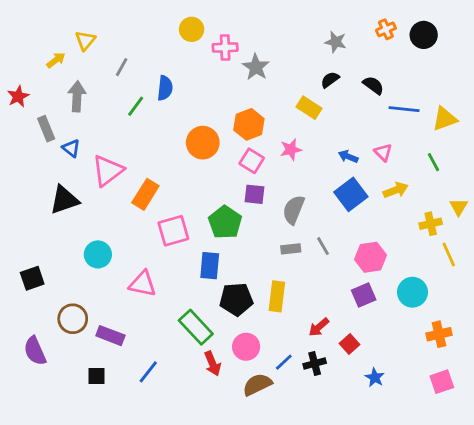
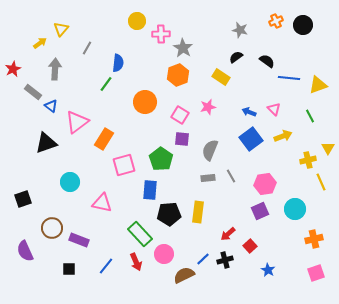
green line: (136, 106) -> (106, 84), moved
orange hexagon: (249, 124) -> (178, 75), moved
gray rectangle: (46, 129) -> (33, 92), turned -30
pink circle: (246, 347) -> (164, 254), moved
red arrow: (213, 364) -> (136, 262), moved

